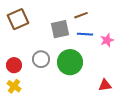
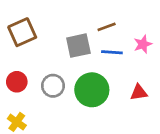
pink star: (107, 40) -> (143, 44), moved
red circle: (14, 65) -> (17, 82), moved
red triangle: (105, 85) -> (139, 92), moved

